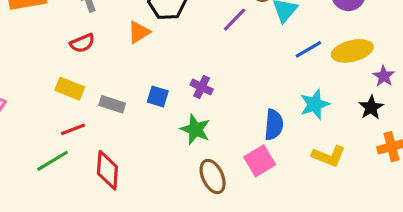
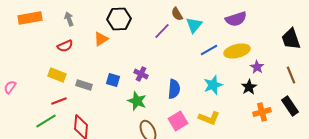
blue semicircle: (274, 125) -> (174, 89), moved
yellow L-shape: (329, 156) -> (209, 118), moved

